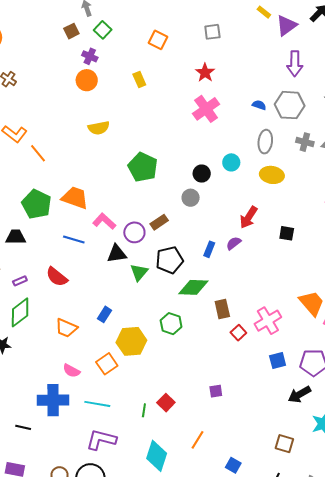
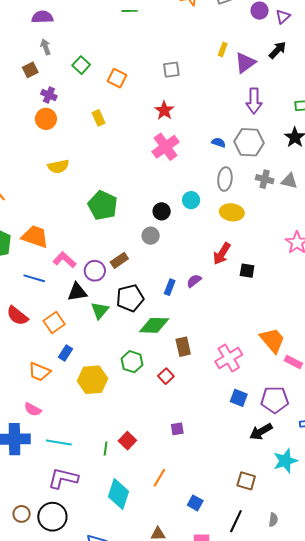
yellow rectangle: (264, 12) -> (223, 49), turned 72
green square: (103, 30) -> (81, 65), moved
red arrow: (249, 217) -> (222, 254), moved
orange trapezoid: (66, 328) -> (39, 372), moved
red square: (238, 333) -> (166, 376), moved
blue square: (278, 361) -> (239, 398), turned 36
orange square: (107, 364) -> (54, 323), moved

